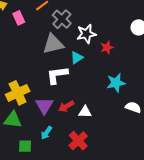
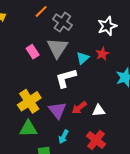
pink rectangle: (19, 18) -> (33, 52), moved
white star: (86, 34) -> (107, 26), moved
gray triangle: (53, 44) -> (57, 48), turned -35
red star: (107, 48) -> (102, 54), moved

